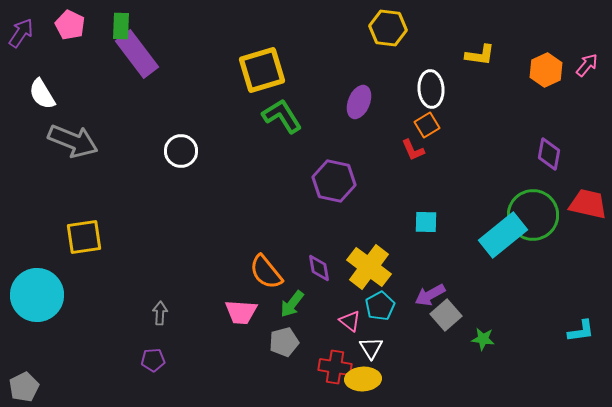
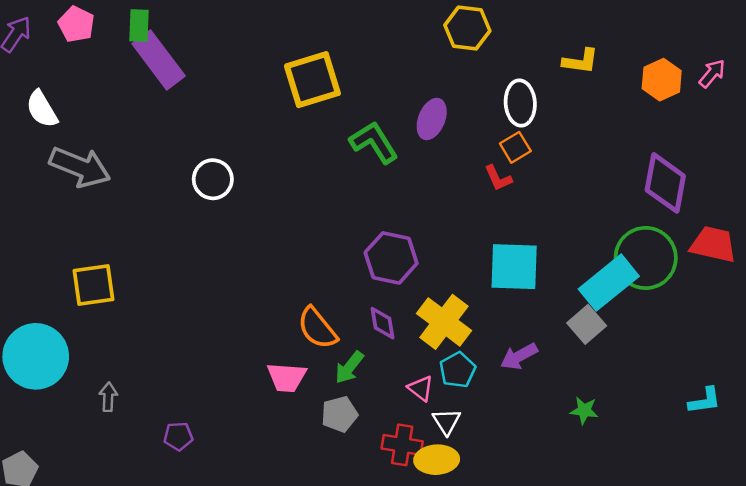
green L-shape: (282, 116) -> (374, 142), moved
purple diamond: (549, 154) -> (665, 183), size x1.5
purple hexagon: (334, 181) -> (391, 258), moved
cyan square: (426, 222) -> (514, 267), size x1.8
gray arrow: (160, 313) -> (108, 397), moved
gray square: (446, 315) -> (587, 324), moved

